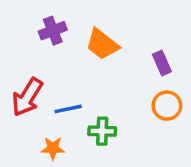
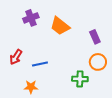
red arrow: (27, 97) -> (16, 57), size x0.7
green cross: (102, 131) -> (80, 79), moved

